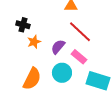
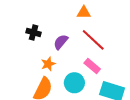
orange star: (34, 42) -> (48, 64), moved
purple semicircle: (58, 47) -> (61, 42), moved

